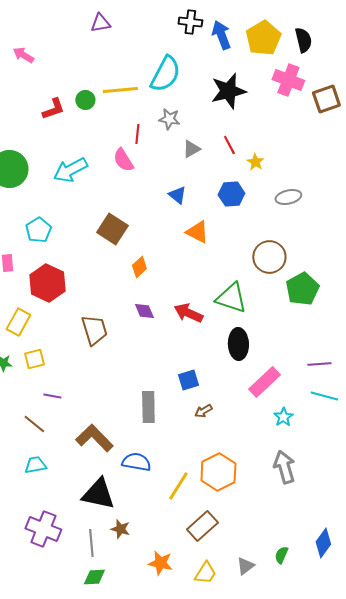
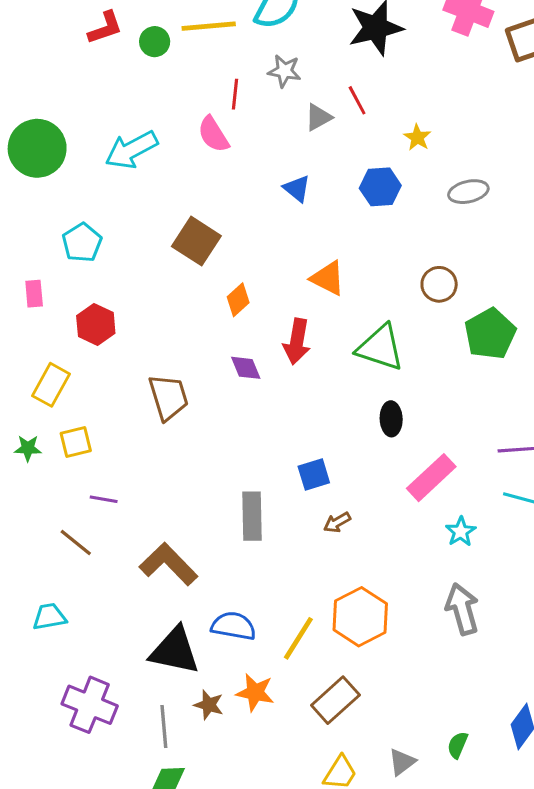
red L-shape: (53, 109) -> (105, 28), moved
red line: (229, 145) -> (357, 100), moved
orange triangle: (197, 232) -> (328, 278), moved
brown circle: (269, 257) -> (439, 284), size x0.7
red hexagon: (47, 283) -> (96, 325), size x0.7
red arrow: (188, 313) -> (297, 342), moved, turned -104
black ellipse: (238, 344) -> (391, 419), size x0.7
blue semicircle: (136, 462) -> (233, 626), moved
cyan trapezoid: (35, 465) -> (49, 617), moved
orange star: (160, 563) -> (255, 692), moved

